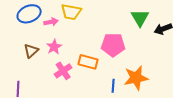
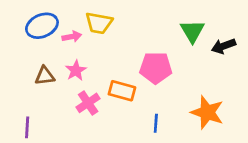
brown triangle: (31, 51) -> (45, 76), turned 35
orange star: (136, 78) -> (207, 112), moved, turned 30

